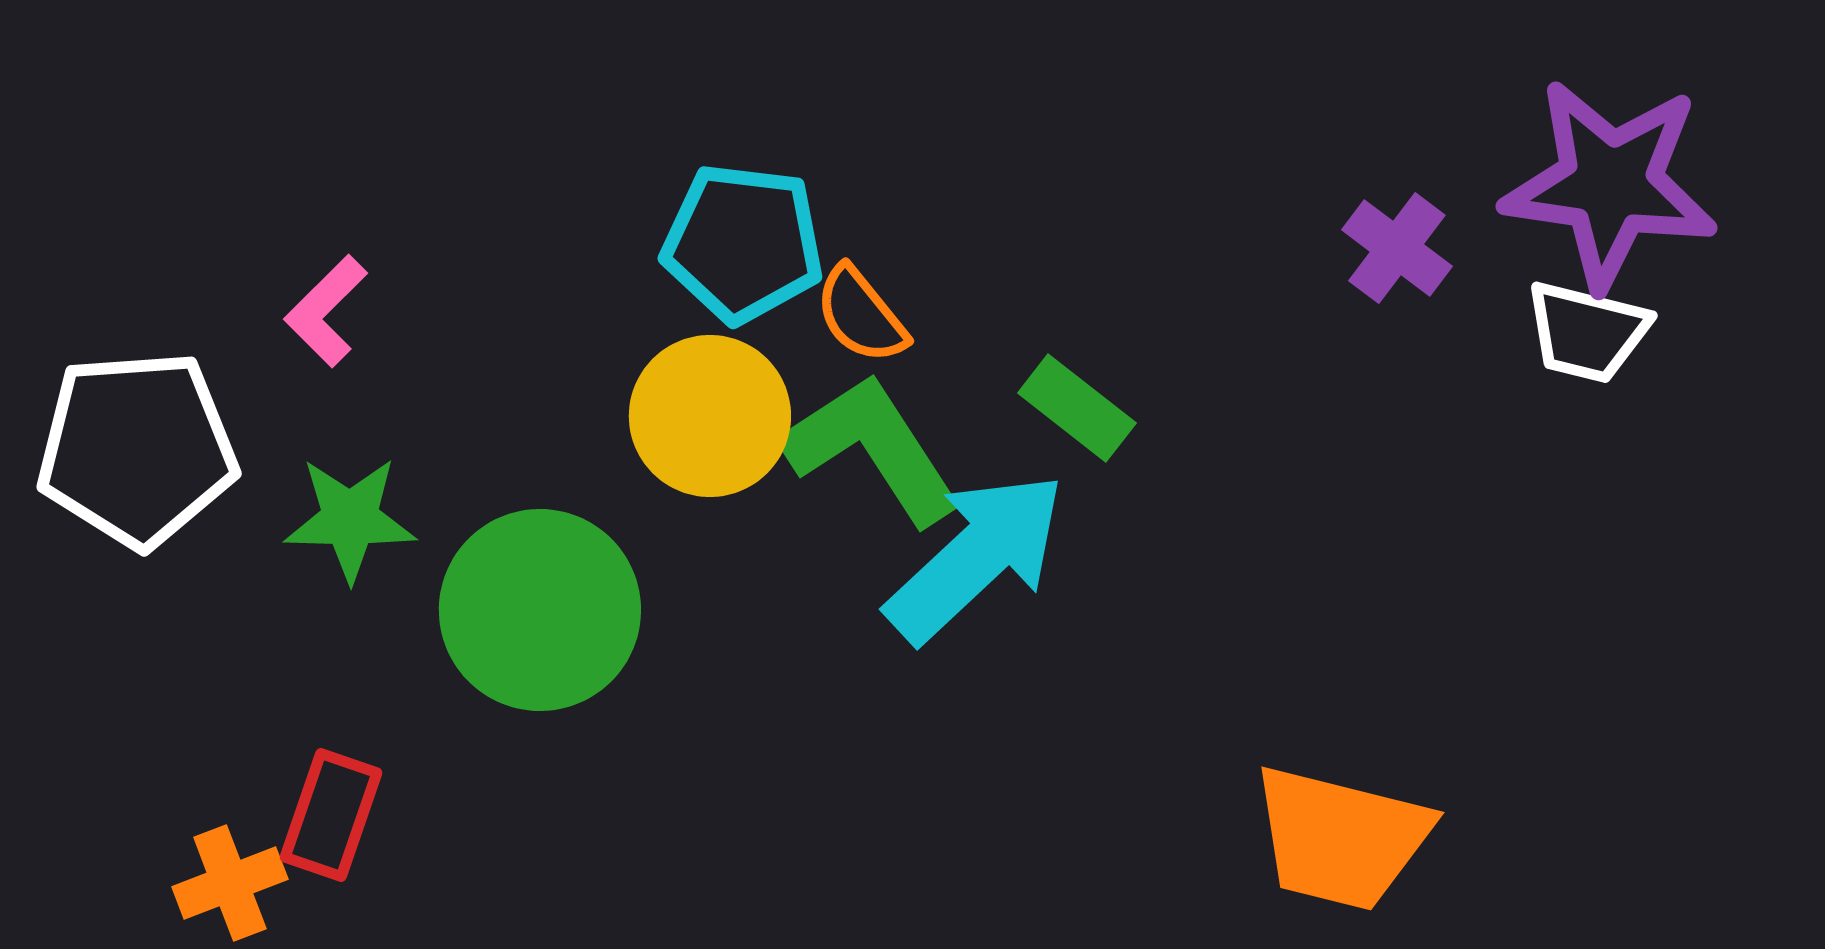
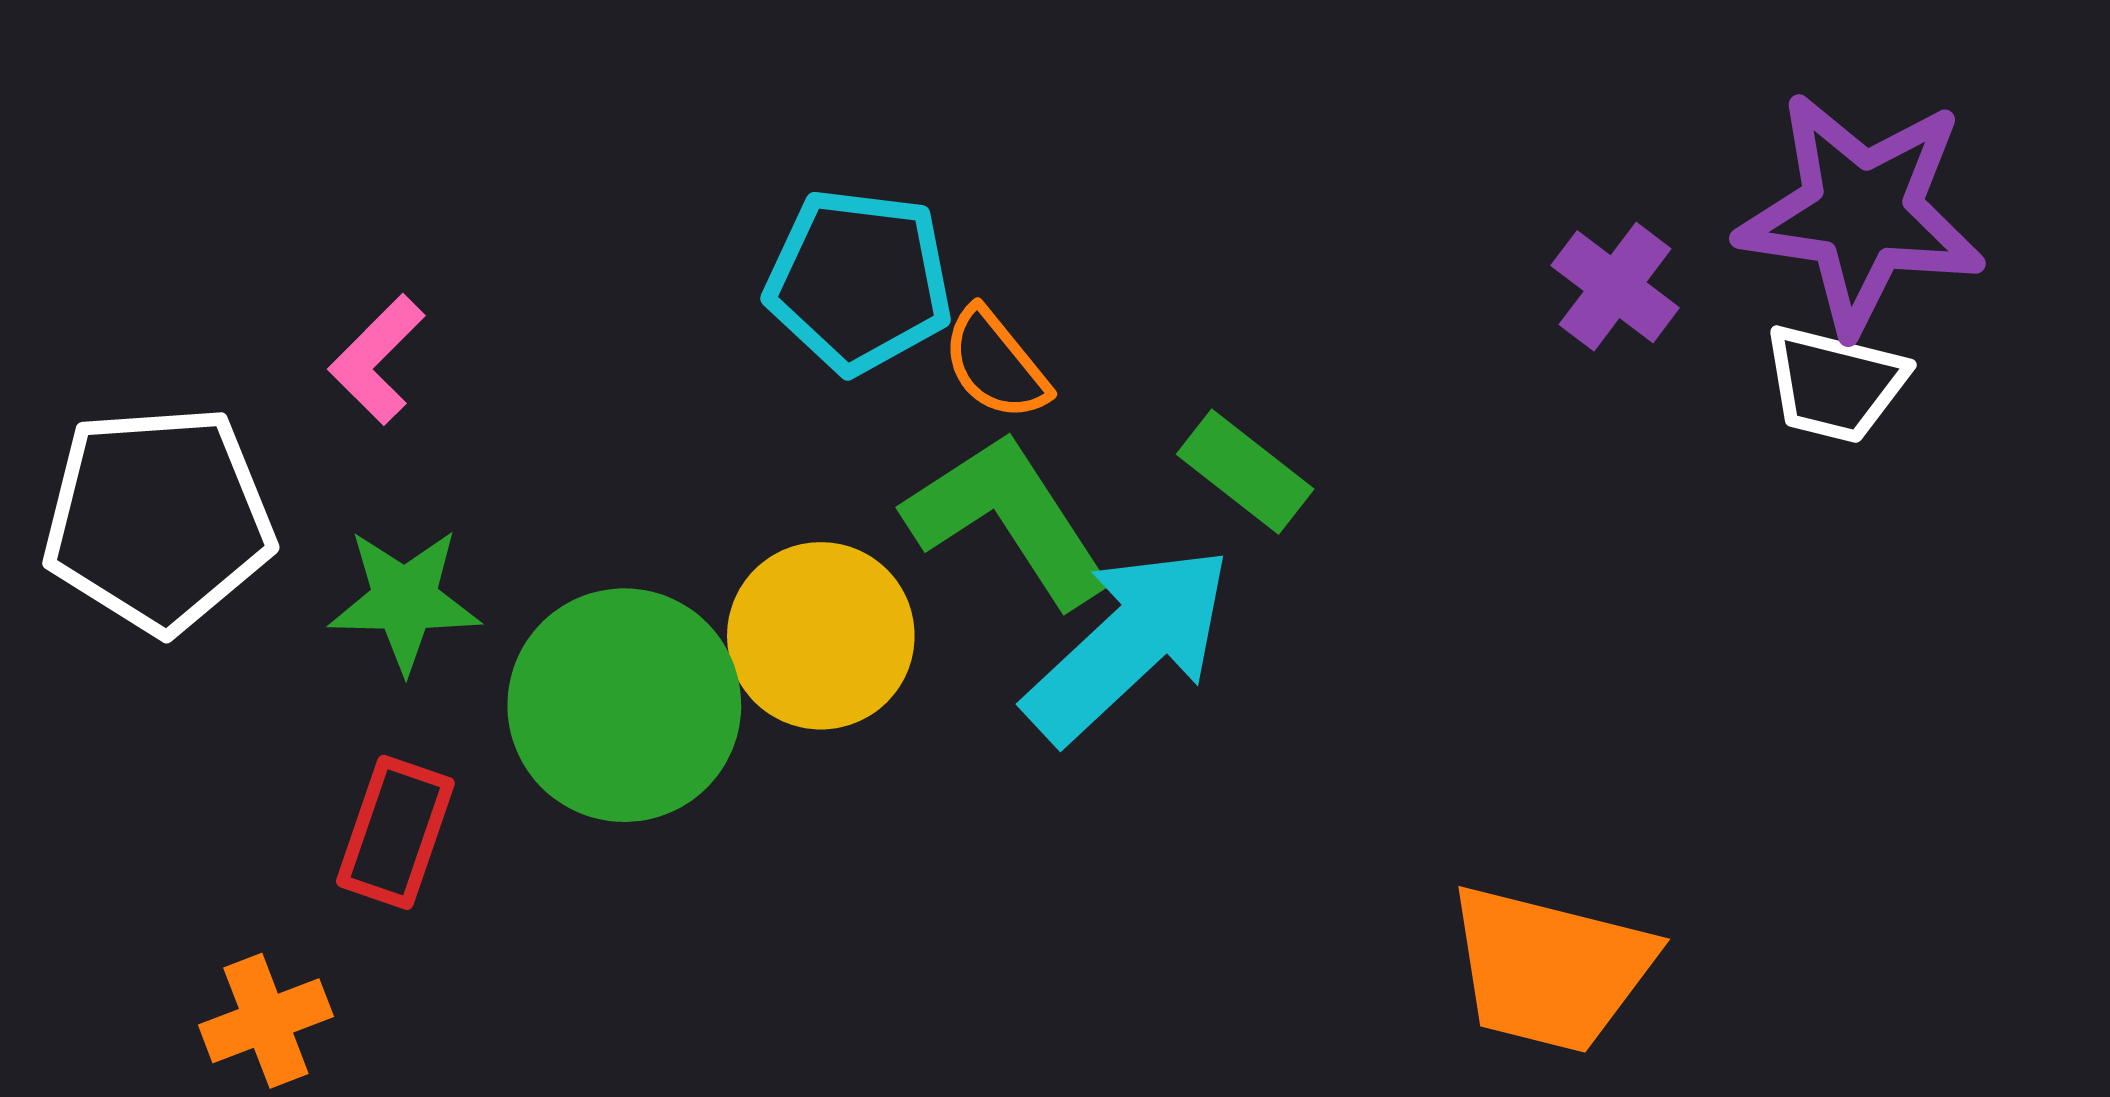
yellow circle: (710, 416) -> (821, 636), moved
red rectangle: (331, 815) -> (395, 832), moved

